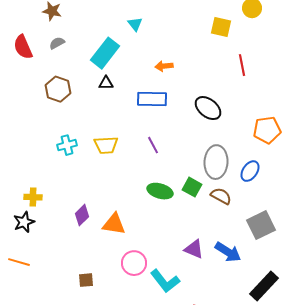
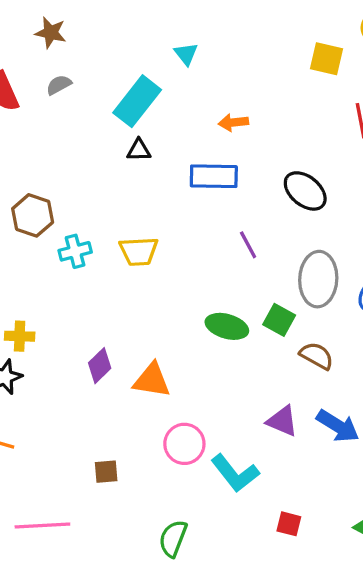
brown hexagon: (58, 89) -> (33, 215), moved
purple line: (153, 145) -> (248, 245), moved
brown semicircle: (221, 196) -> (317, 356), moved

